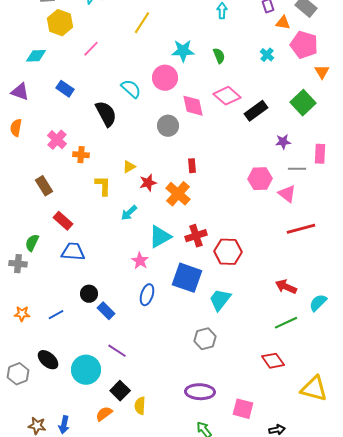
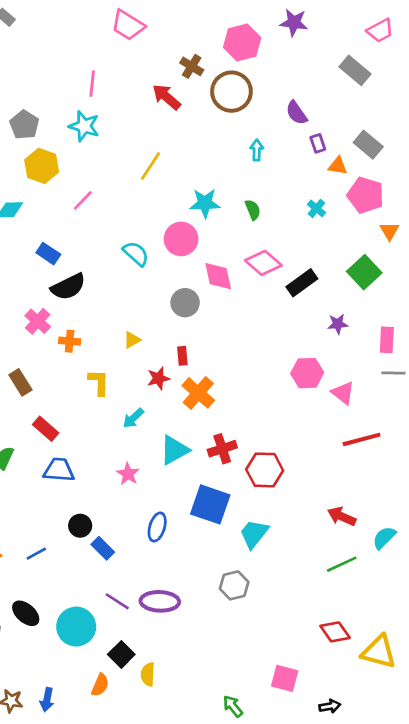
black semicircle: (106, 114) -> (68, 287), moved, turned 92
red rectangle: (192, 166) -> (182, 356), moved
yellow triangle: (129, 167) -> (132, 340), moved
gray line: (297, 169) -> (393, 373), moved
pink star: (140, 261) -> (128, 474), moved
red diamond: (273, 361) -> (335, 632), moved
purple ellipse: (200, 392) -> (160, 601), moved
orange semicircle: (104, 414) -> (100, 685), turned 150

